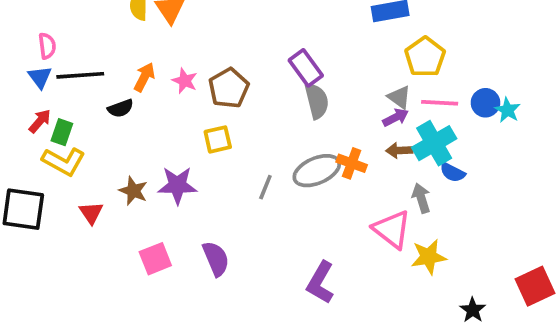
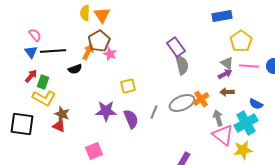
pink semicircle: (47, 46) -> (35, 35), turned -32
brown pentagon: (229, 88) -> (99, 41), moved
cyan cross: (434, 143) -> (246, 123), moved
orange cross: (352, 163) -> (201, 99), turned 35
brown star: (133, 191) -> (62, 114), moved
gray arrow: (421, 198) -> (218, 118), moved
red triangle: (91, 213) -> (59, 126), turned -32
purple semicircle: (216, 259) -> (131, 119), moved

